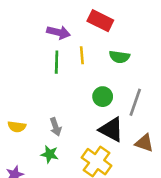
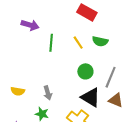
purple arrow: (58, 32) -> (30, 25), moved
yellow line: (82, 55) -> (78, 43), moved, turned -32
brown triangle: (144, 143) -> (116, 100), moved

